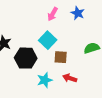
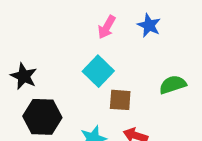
black hexagon: (26, 58) -> (42, 117), moved

